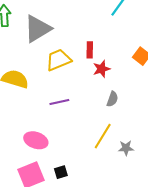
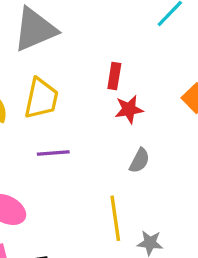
yellow trapezoid: (59, 60) -> (41, 98), moved, turned 116
yellow line: (103, 136) -> (115, 218), turned -48

